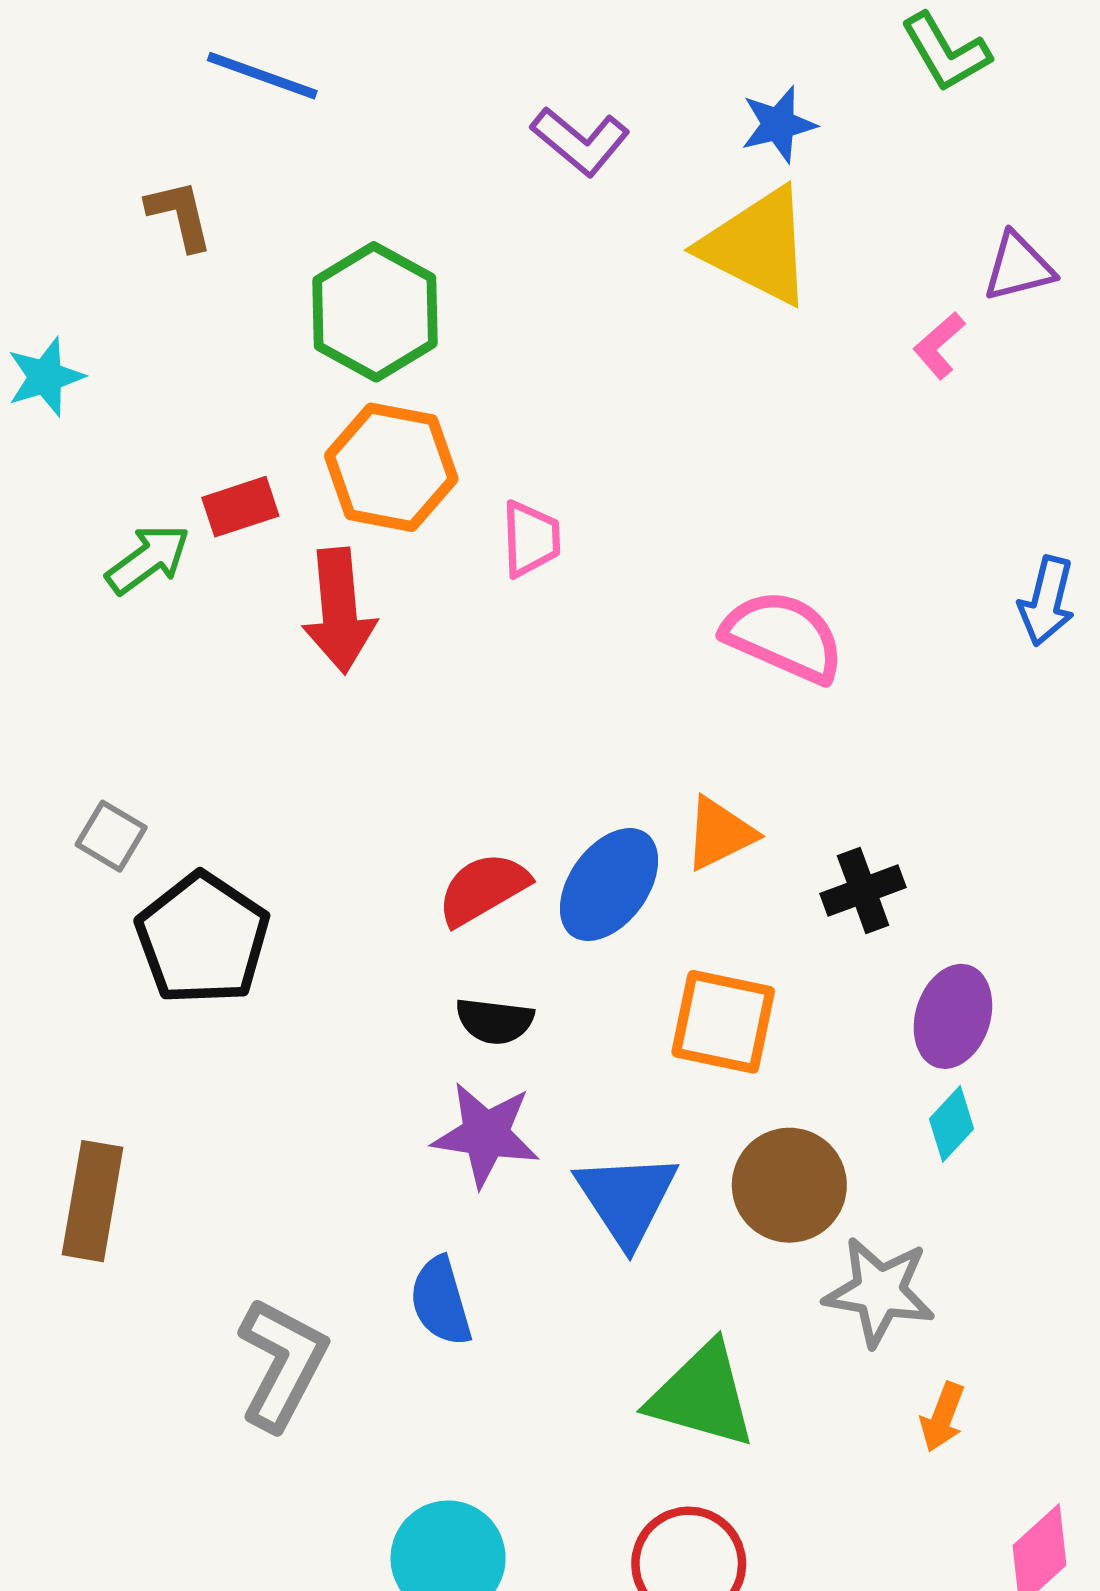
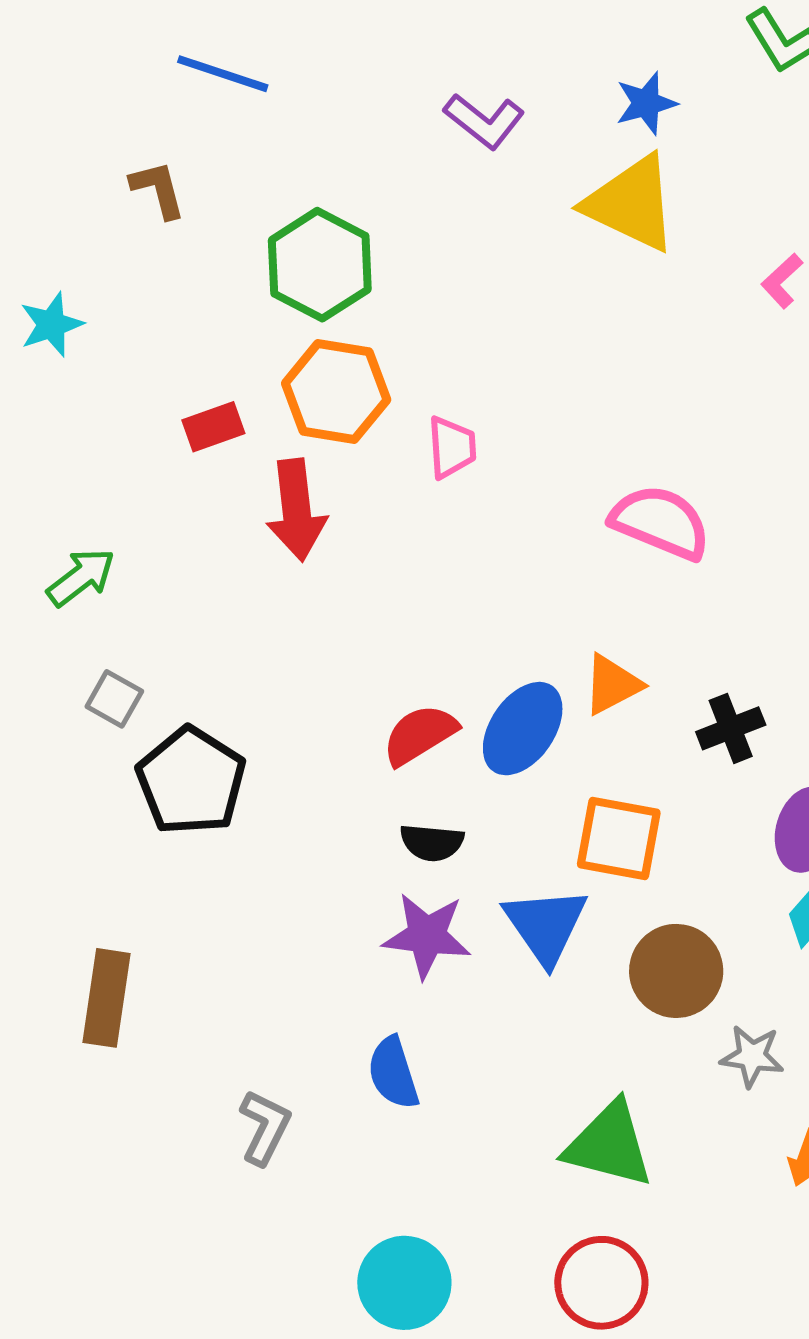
green arrow: (148, 559) -> (81, 577), moved
blue triangle: (627, 1199) -> (546, 925), moved
gray star: (879, 1292) -> (752, 1056), size x0.7
gray L-shape: (282, 1364) -> (265, 1127), size x0.7

